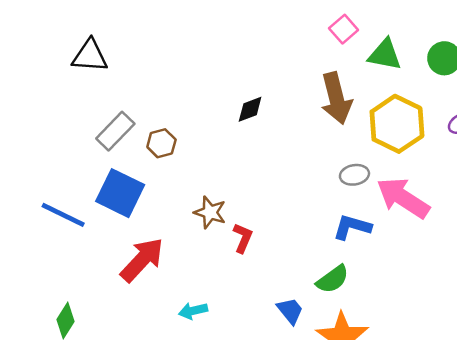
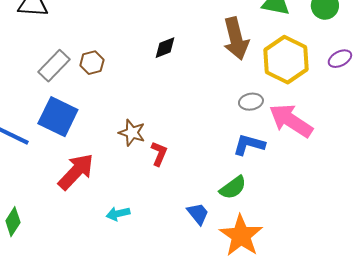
brown hexagon: (161, 143) -> (92, 63), moved

